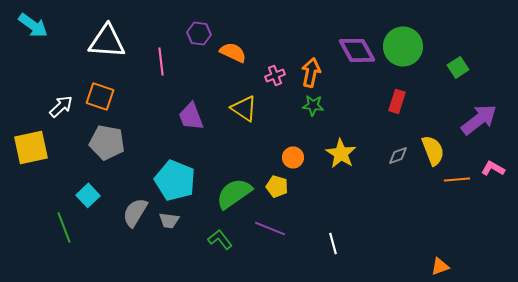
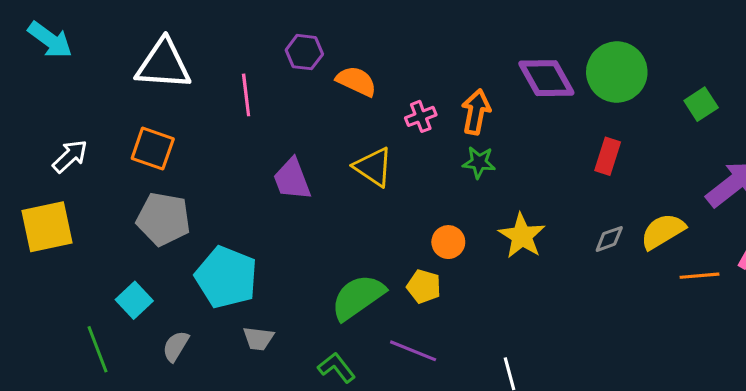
white arrow: (61, 106) -> (70, 156), moved
yellow semicircle: (433, 150) -> (663, 231), turned -100
cyan pentagon: (175, 180) -> (226, 277), moved
gray semicircle: (135, 212) -> (176, 346), moved, size x0.7

